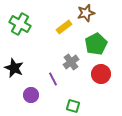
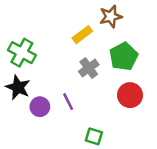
green cross: (20, 24) -> (22, 53), moved
gray cross: (71, 62) -> (89, 68), moved
purple circle: (31, 95) -> (40, 107), moved

